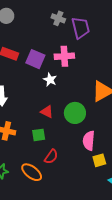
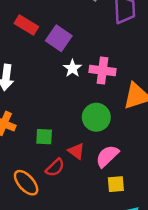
pink cross: (64, 56) -> (103, 71), moved
red triangle: (47, 112) -> (76, 151), moved
pink semicircle: (89, 141) -> (107, 156), turned 30

